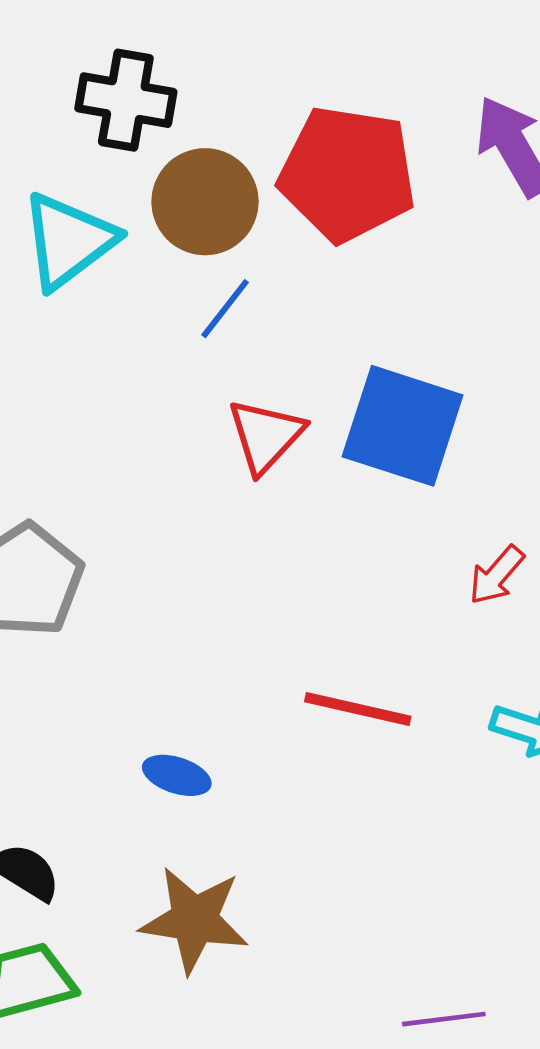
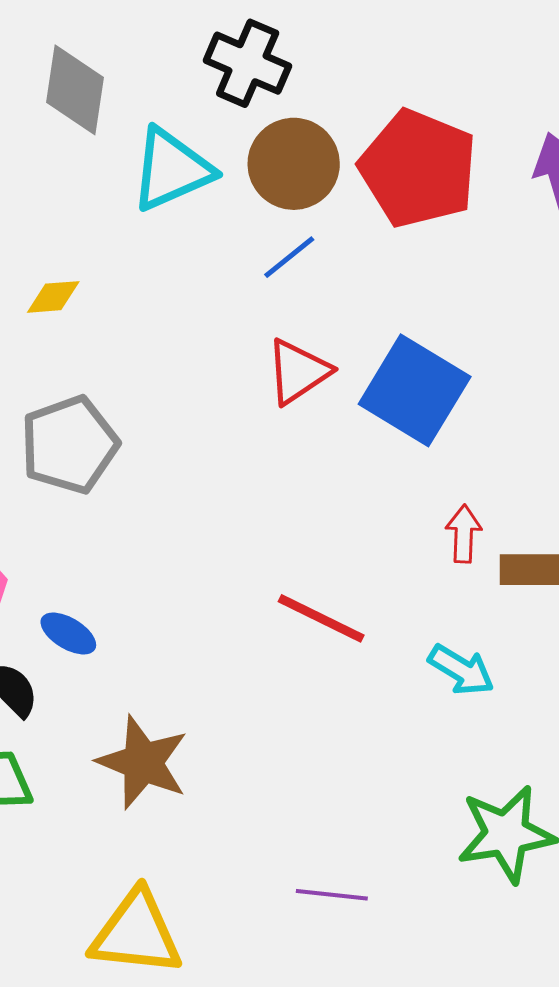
red arrow: (496, 575) -> (464, 534), turned 128
blue ellipse: (177, 775) -> (68, 633), moved

